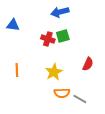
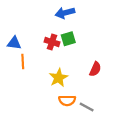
blue triangle: (13, 25) -> (14, 43), moved
orange line: (17, 70) -> (23, 62), moved

